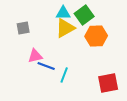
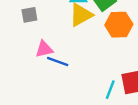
cyan line: (64, 75) -> (110, 90), moved

